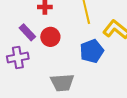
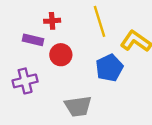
purple rectangle: (27, 32) -> (33, 40), moved, turned -30

